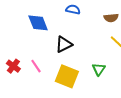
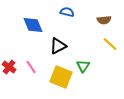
green triangle: (99, 69) -> (83, 66), moved

